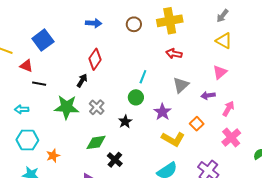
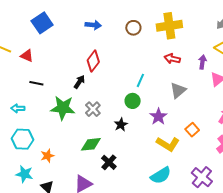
blue square: (43, 40) -> (42, 23), moved
red triangle: (26, 66) -> (27, 56), moved
purple arrow: (208, 95) -> (202, 62), moved, turned 104

